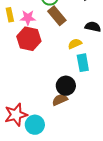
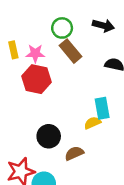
yellow semicircle: (75, 44) -> (92, 123), moved
black circle: (66, 86) -> (49, 136), moved

